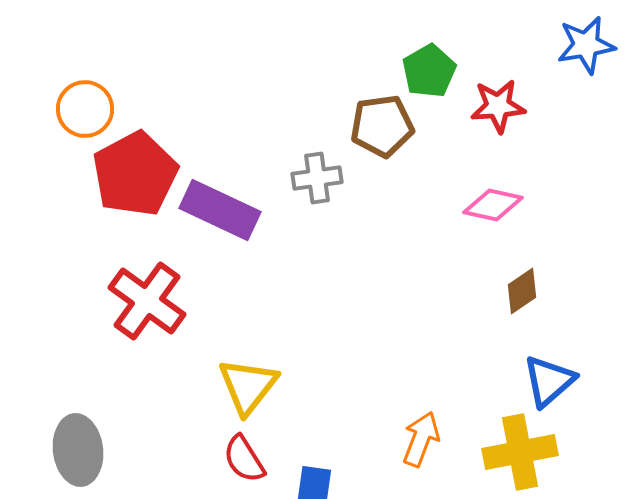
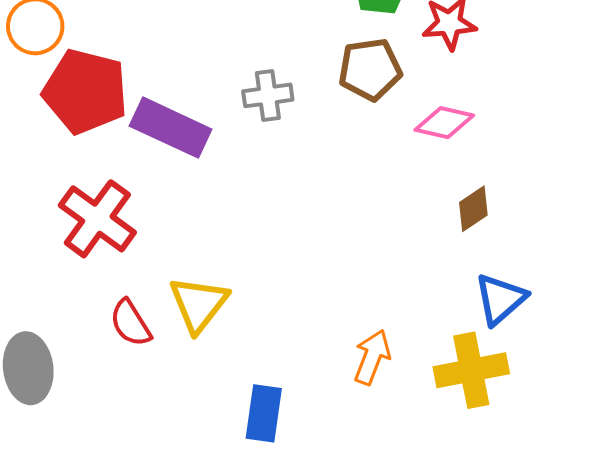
brown pentagon: (382, 126) -> (370, 69), moved
red pentagon: (135, 174) -> (85, 91), turned -30
red semicircle: (244, 459) -> (130, 323), moved

